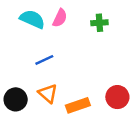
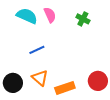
pink semicircle: (60, 18) -> (50, 15), turned -49
green cross: (99, 23) -> (83, 19), turned 32

